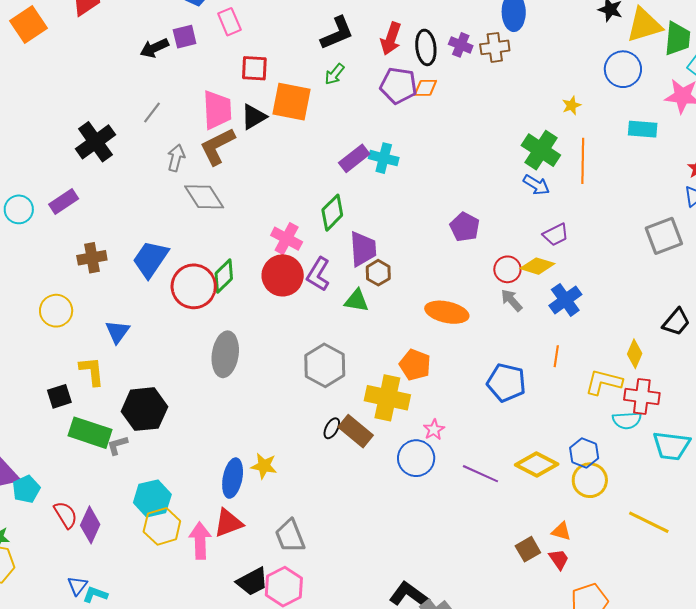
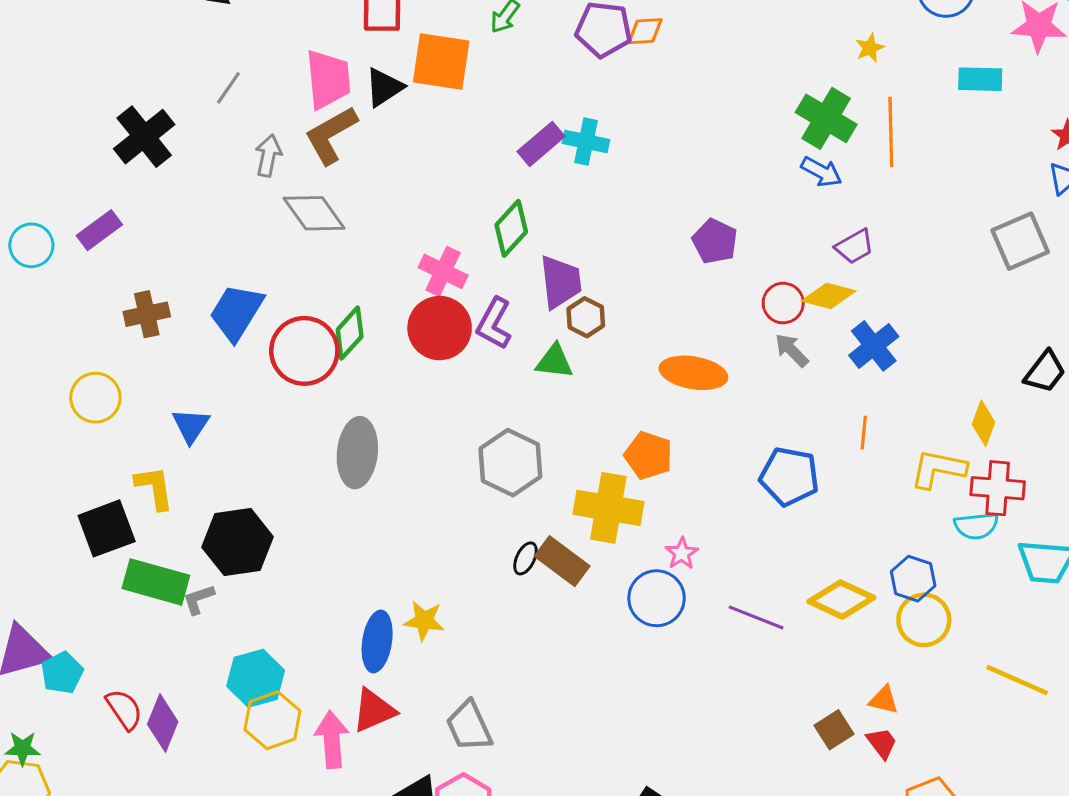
black square: (59, 396) -> (107, 528), size x1.5

